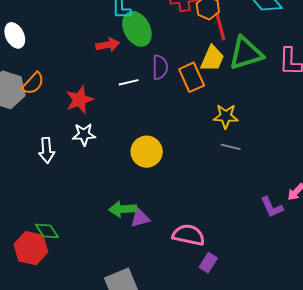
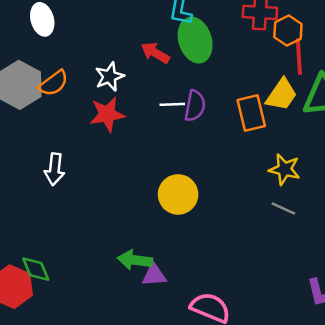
red arrow: (108, 45) -> (155, 53), turned -150
purple semicircle: (160, 67) -> (195, 106), moved
white star: (84, 134) -> (109, 77), moved, turned -30

